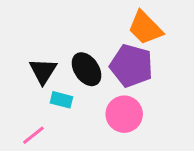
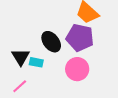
black triangle: (43, 71) -> (21, 57), moved

